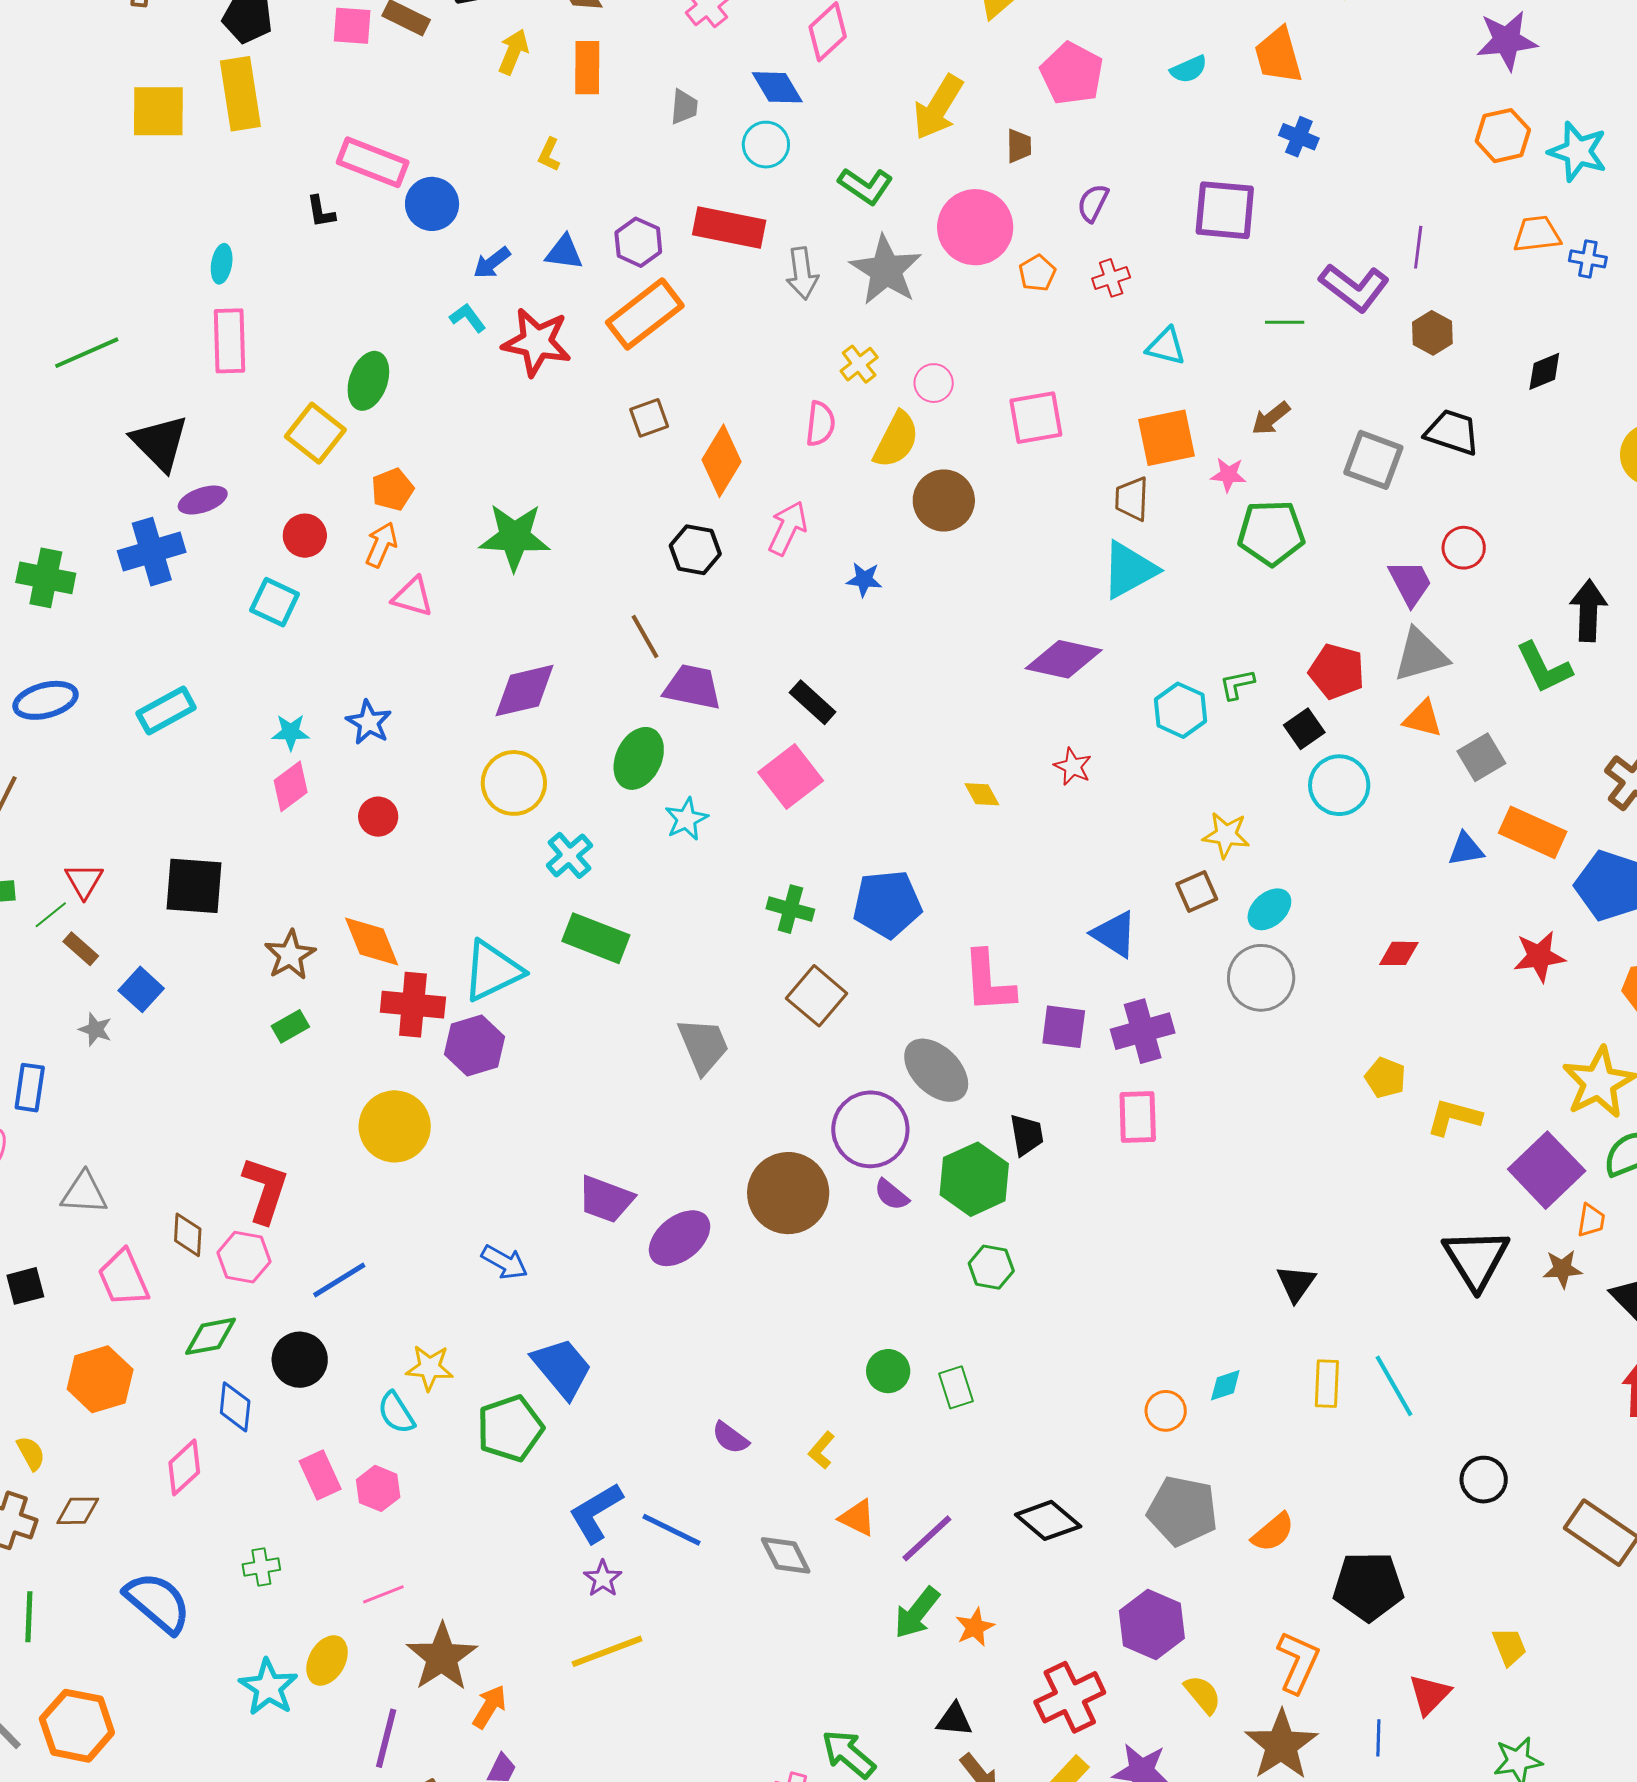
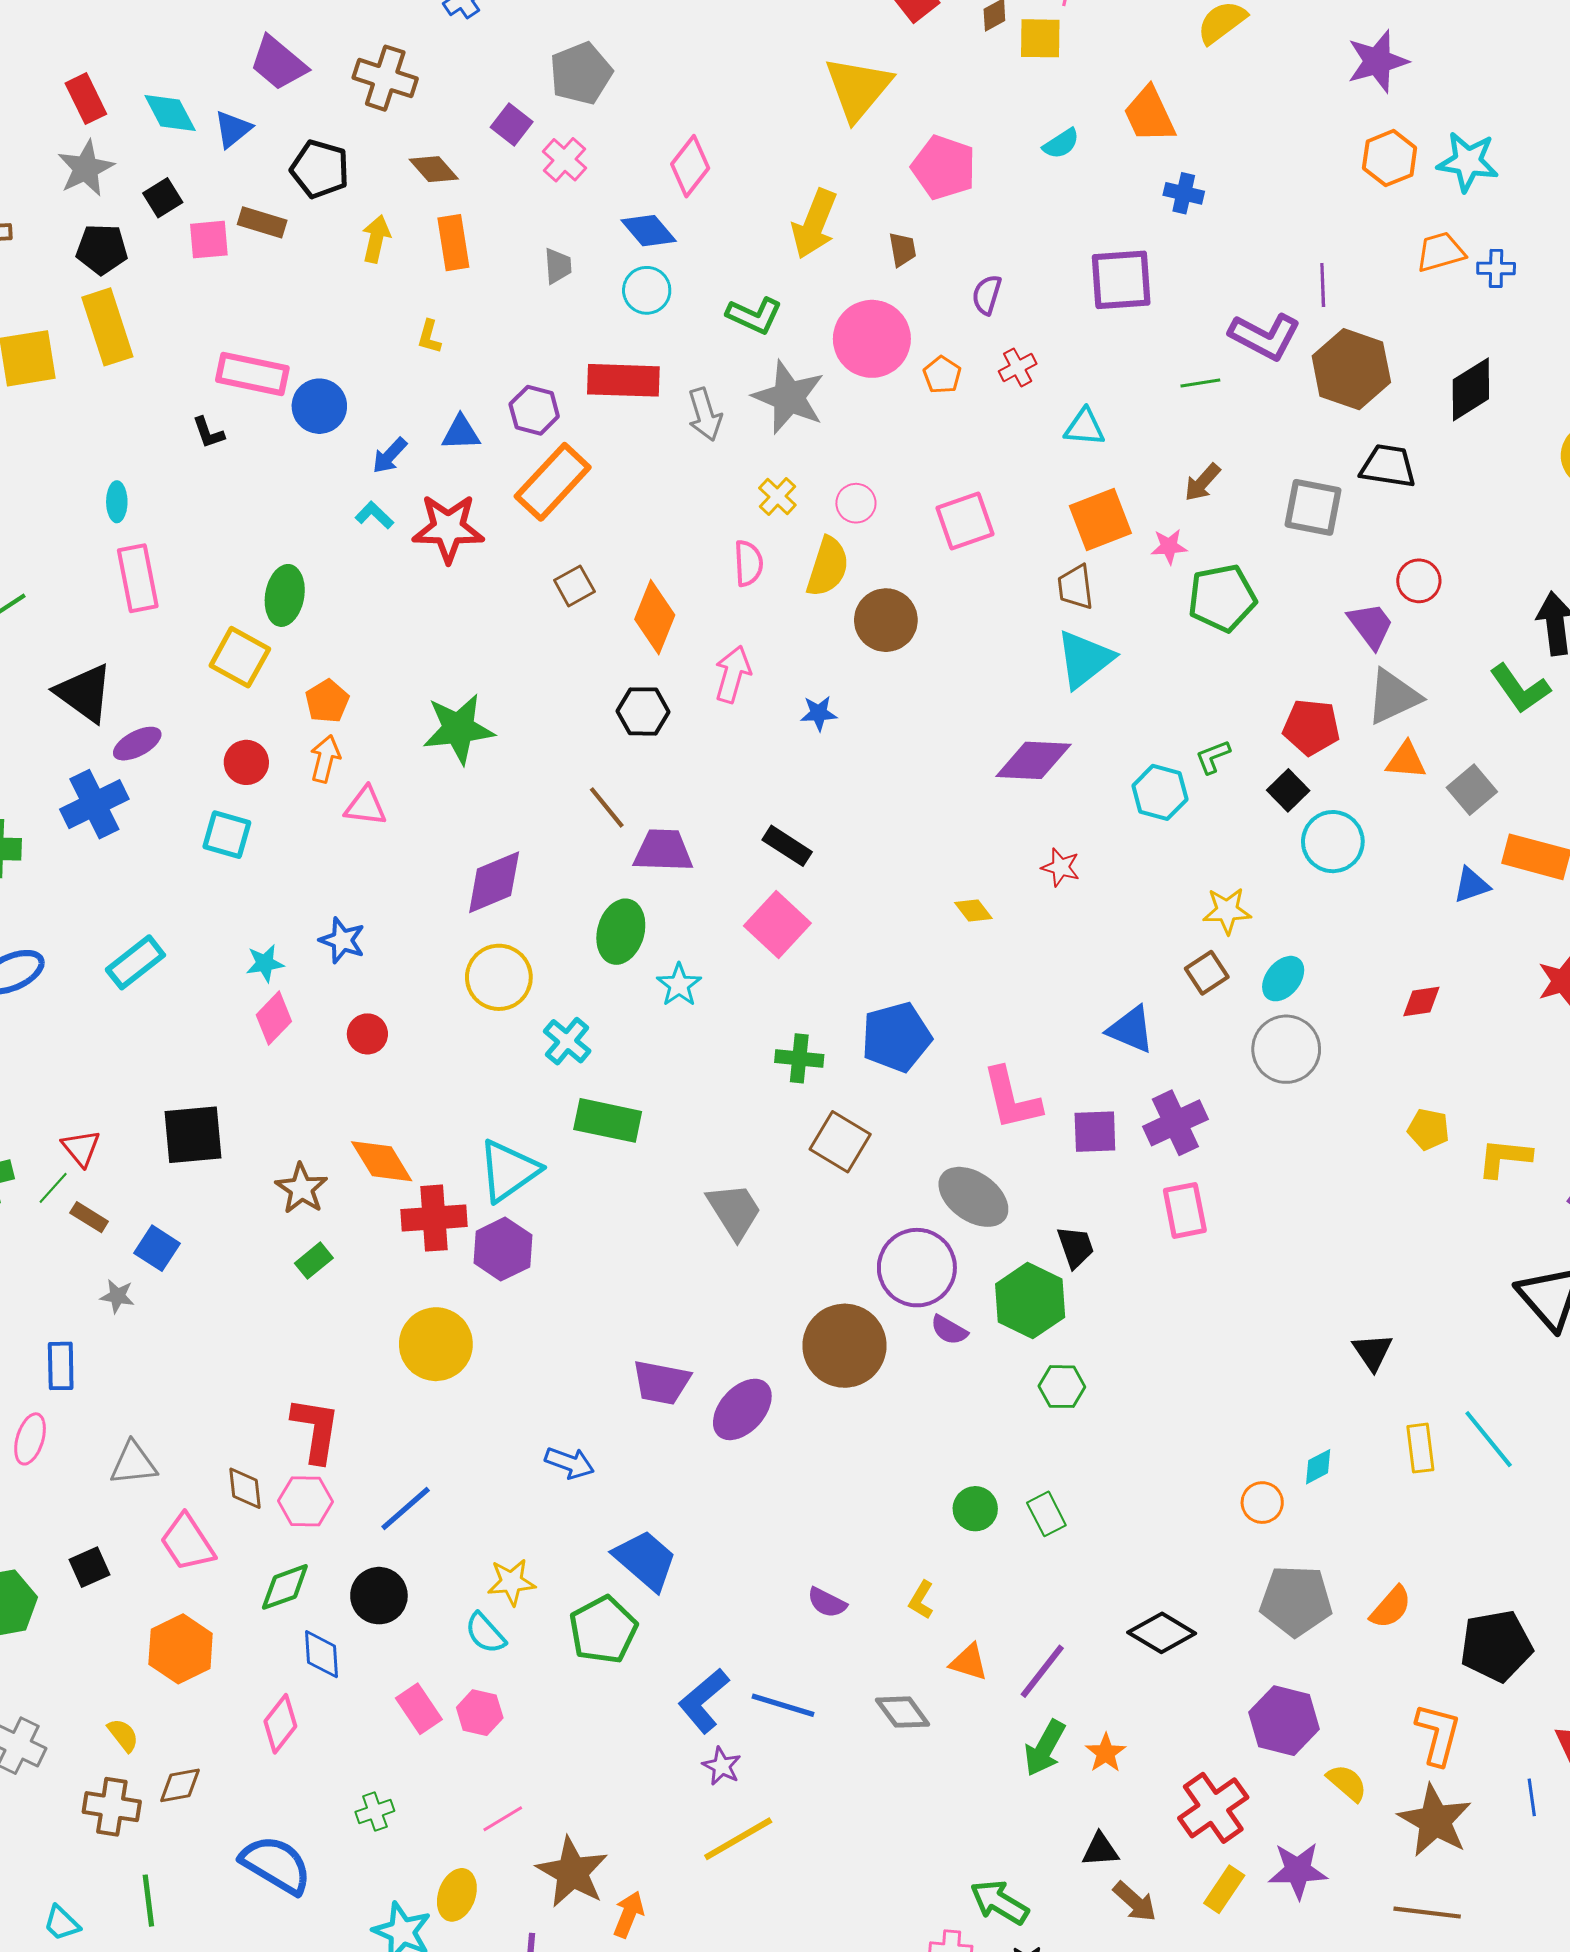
brown hexagon: (1432, 333) -> (1351, 369), size x1.8
black diamond: (1544, 371) -> (1471, 389), size x1.5

